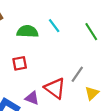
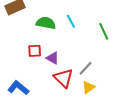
yellow triangle: (92, 93) -> (88, 87), moved
purple triangle: (32, 98) -> (53, 58), moved

